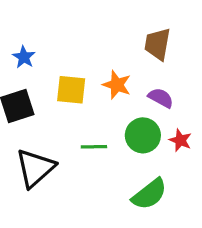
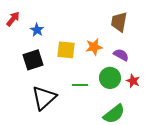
orange star: (117, 85) -> (94, 47), turned -30

